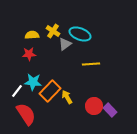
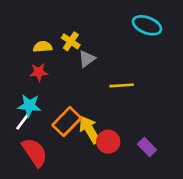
cyan ellipse: (80, 34) -> (147, 25), moved
cyan star: (33, 82) -> (29, 106), moved
yellow arrow: (67, 97) -> (89, 130), size x1.5
red circle: (94, 106) -> (108, 142), moved

